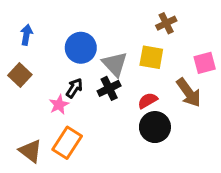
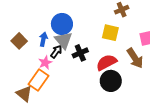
blue arrow: (26, 35) -> (43, 39), moved
gray triangle: (115, 64) -> (63, 40), moved
red semicircle: (148, 101) -> (107, 62), size x1.5
orange rectangle: (67, 143) -> (39, 80), moved

